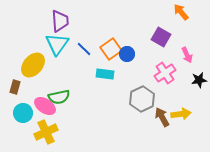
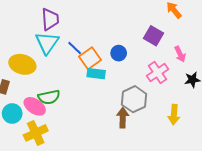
orange square: (111, 49) -> (90, 58), moved
yellow ellipse: (33, 65) -> (22, 64), turned 65
yellow arrow: (181, 114) -> (174, 115), turned 102
brown arrow: (162, 117) -> (123, 118), moved, turned 30

